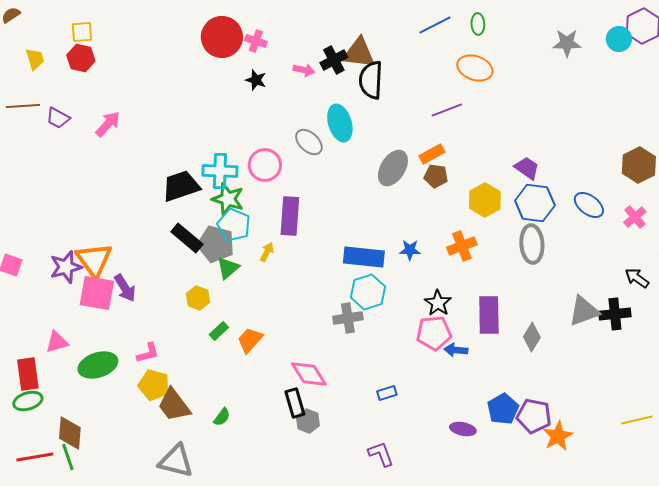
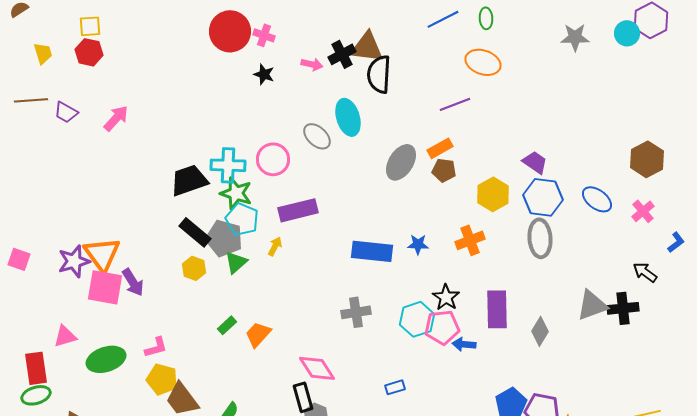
purple rectangle: (290, 216) -> (298, 210), turned 72
cyan hexagon: (368, 292) -> (417, 319), moved
yellow hexagon: (198, 298) -> (194, 268), moved

